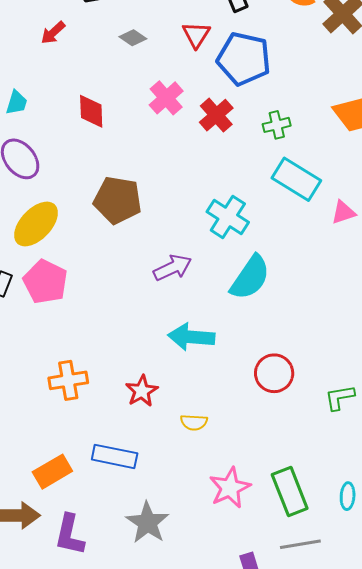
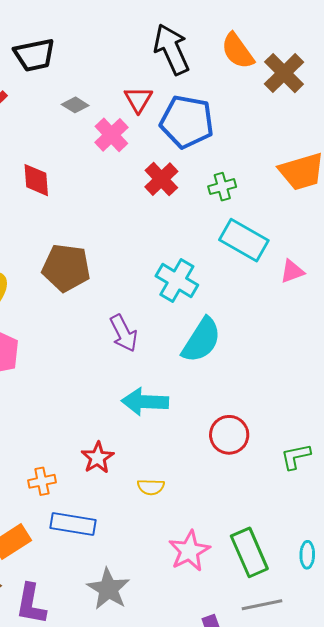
pink cross: (166, 98) -> (111, 135), moved
purple arrow: (173, 268) -> (124, 333), turned 90
orange cross: (68, 380) -> (42, 481), moved, size x0.7

